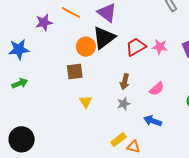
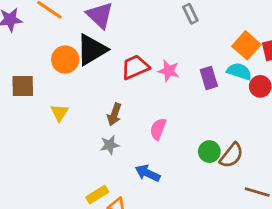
brown square: (75, 72) -> (23, 86), moved
pink semicircle: (157, 89) -> (158, 129), turned 147
yellow triangle: (86, 102) -> (59, 113), moved

